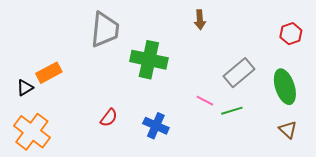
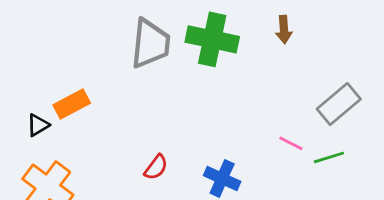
green cross: (149, 60) -> (212, 39), moved

